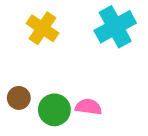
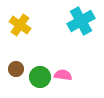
yellow cross: (43, 28) -> (20, 25), moved

